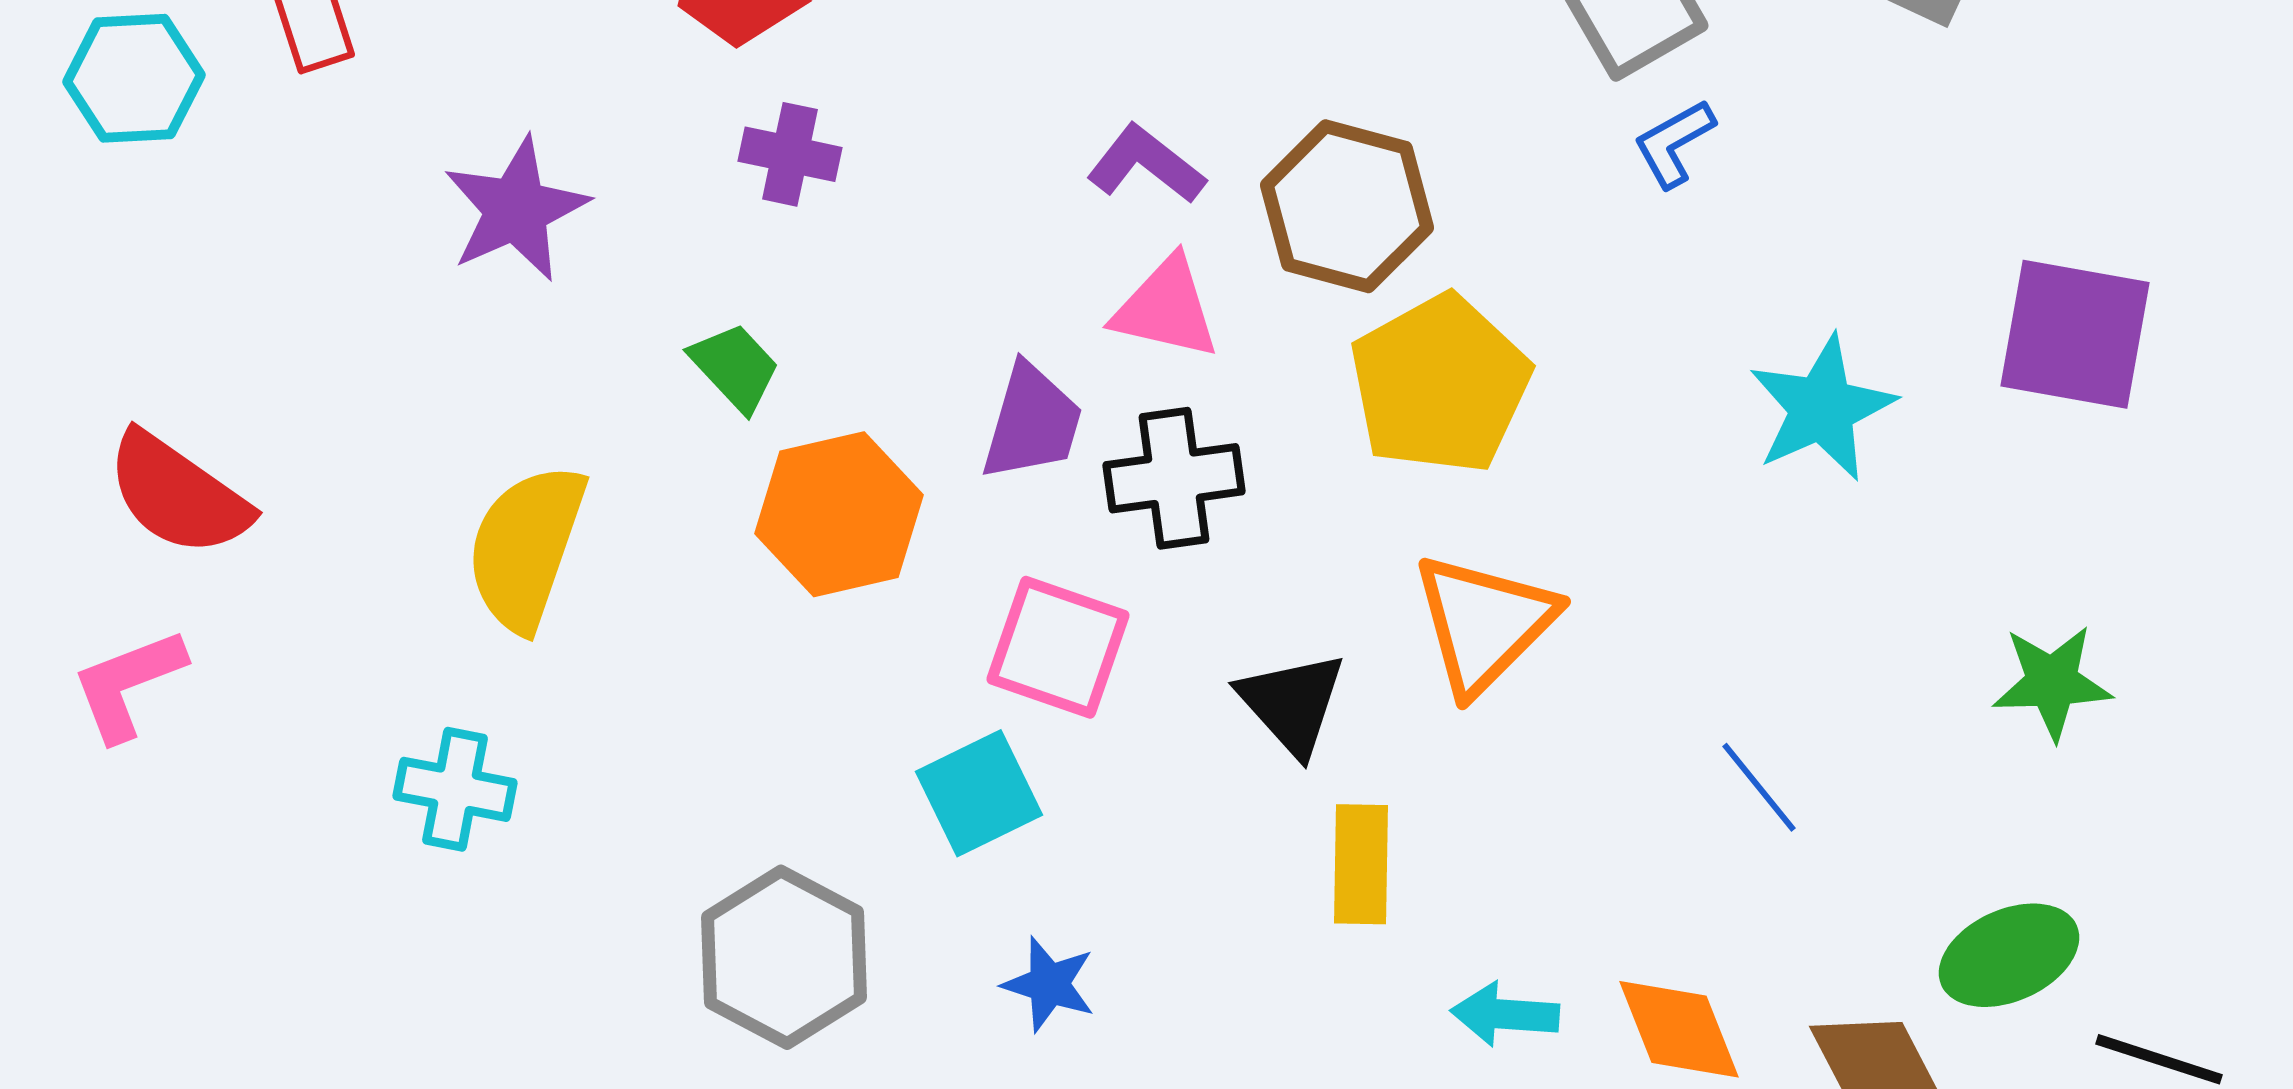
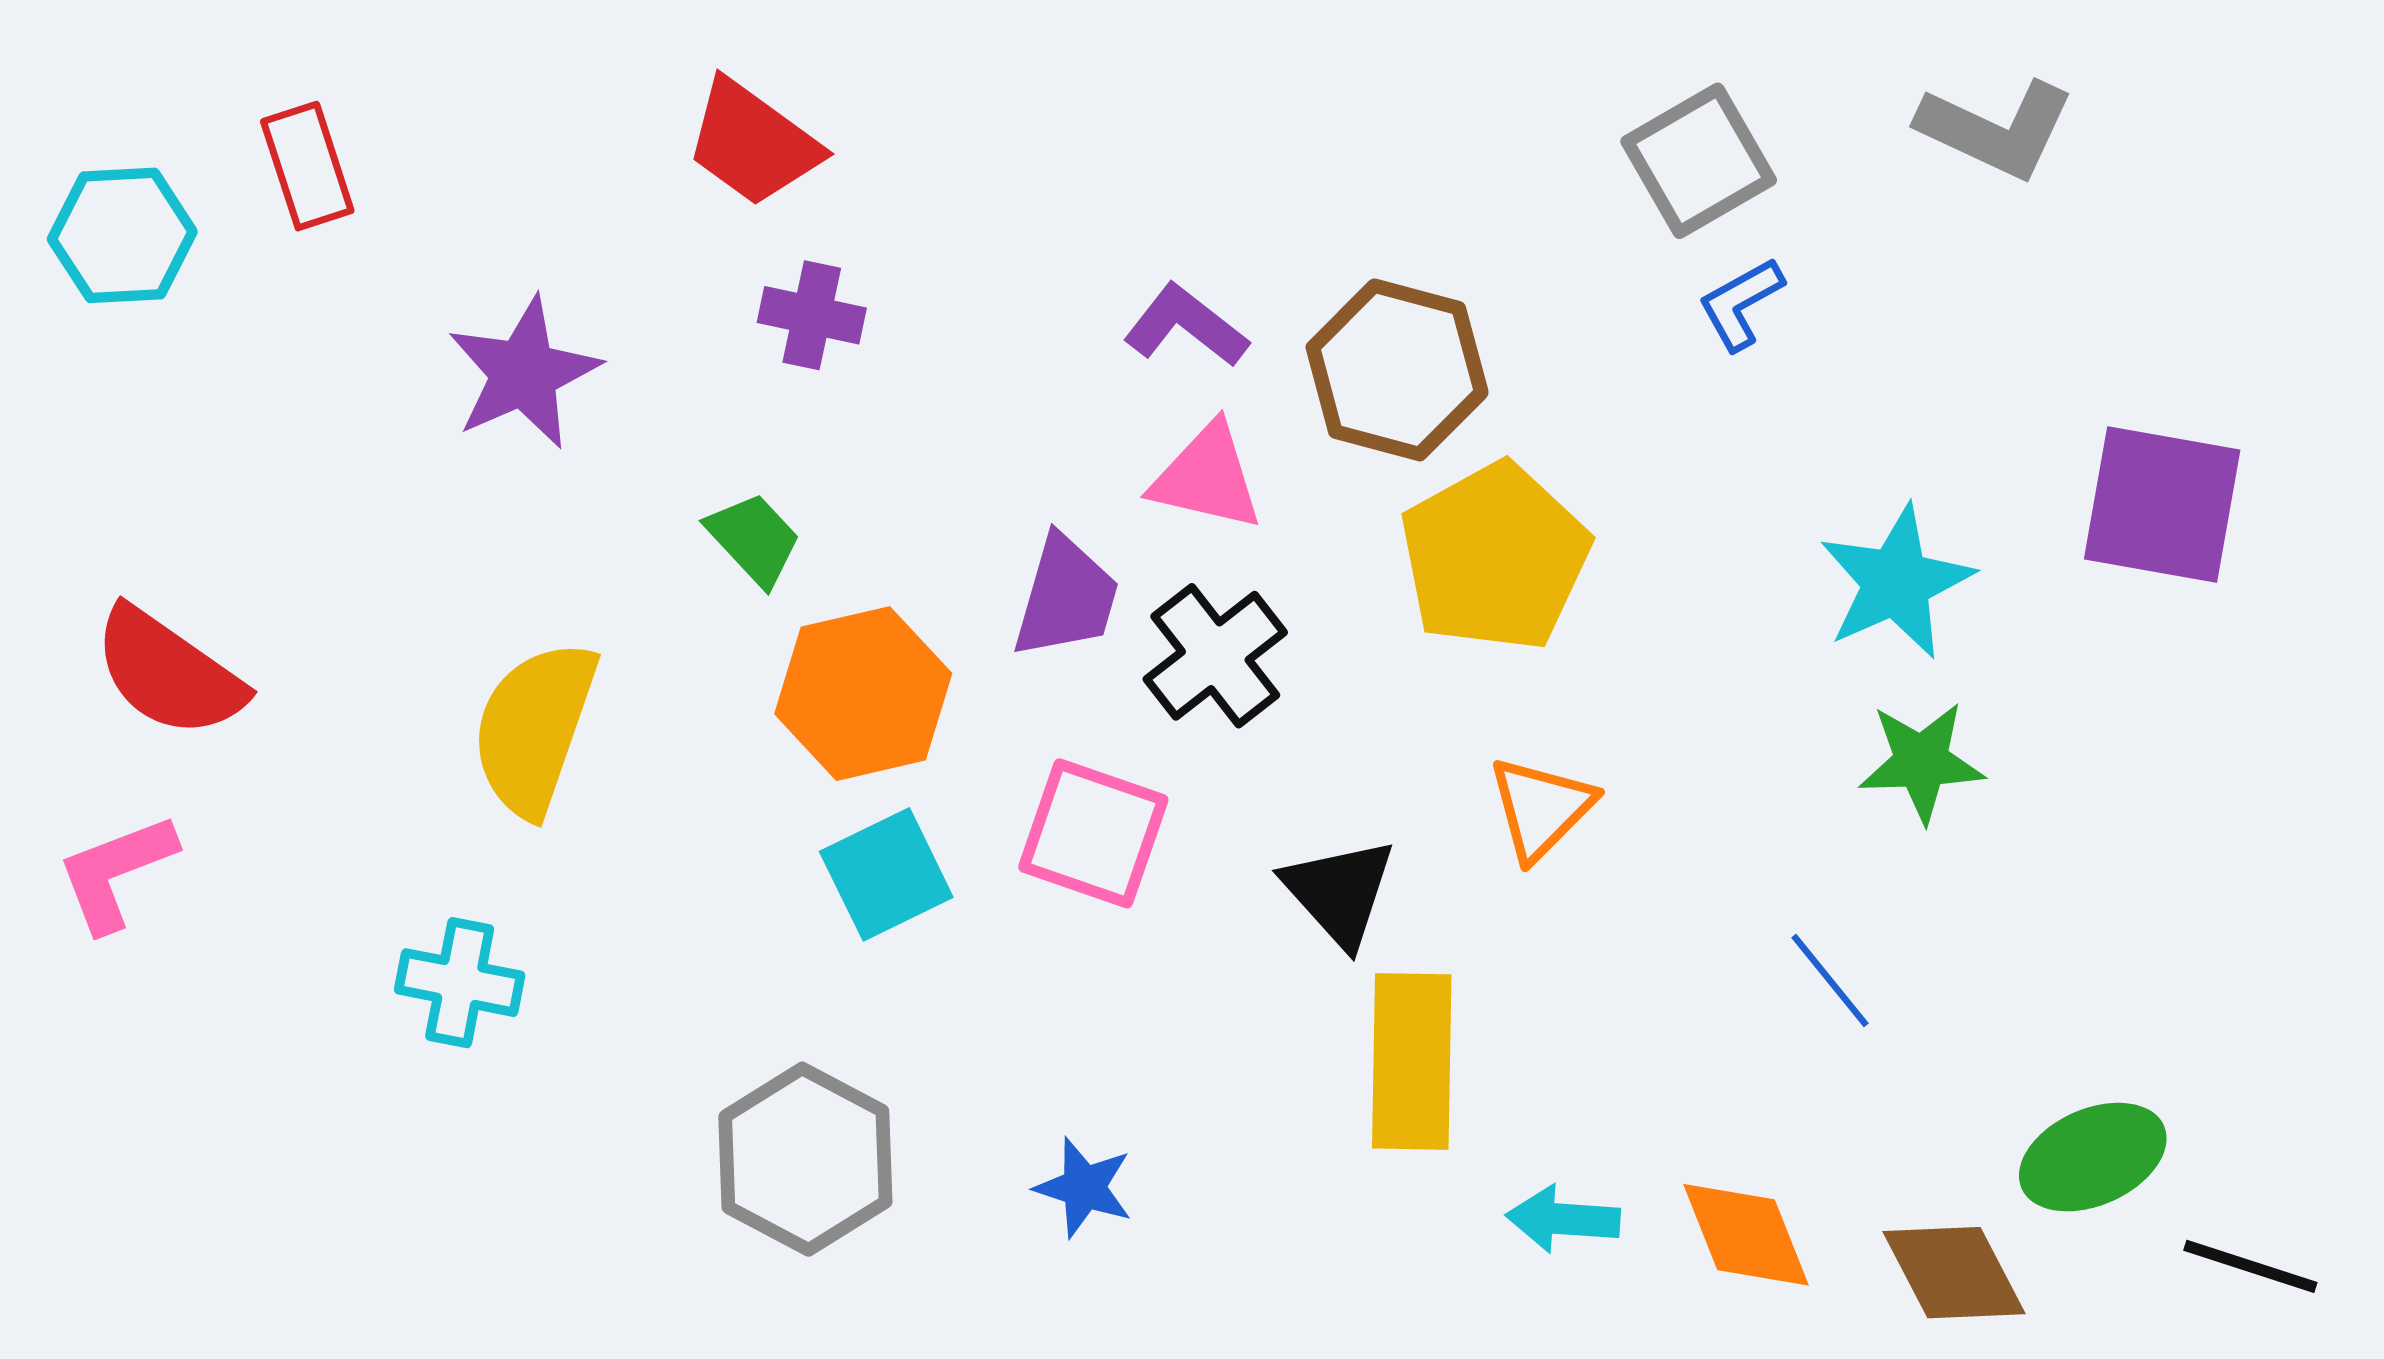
black cross: (1174, 478) -> (1215, 656), turned -30
orange triangle: (1484, 623) -> (1541, 808), size x0.7
green star: (2052, 682) -> (1921, 762), moved
cyan square: (979, 793) -> (886, 874), moved
yellow rectangle: (1361, 864) -> (1412, 1061), size x1.4

